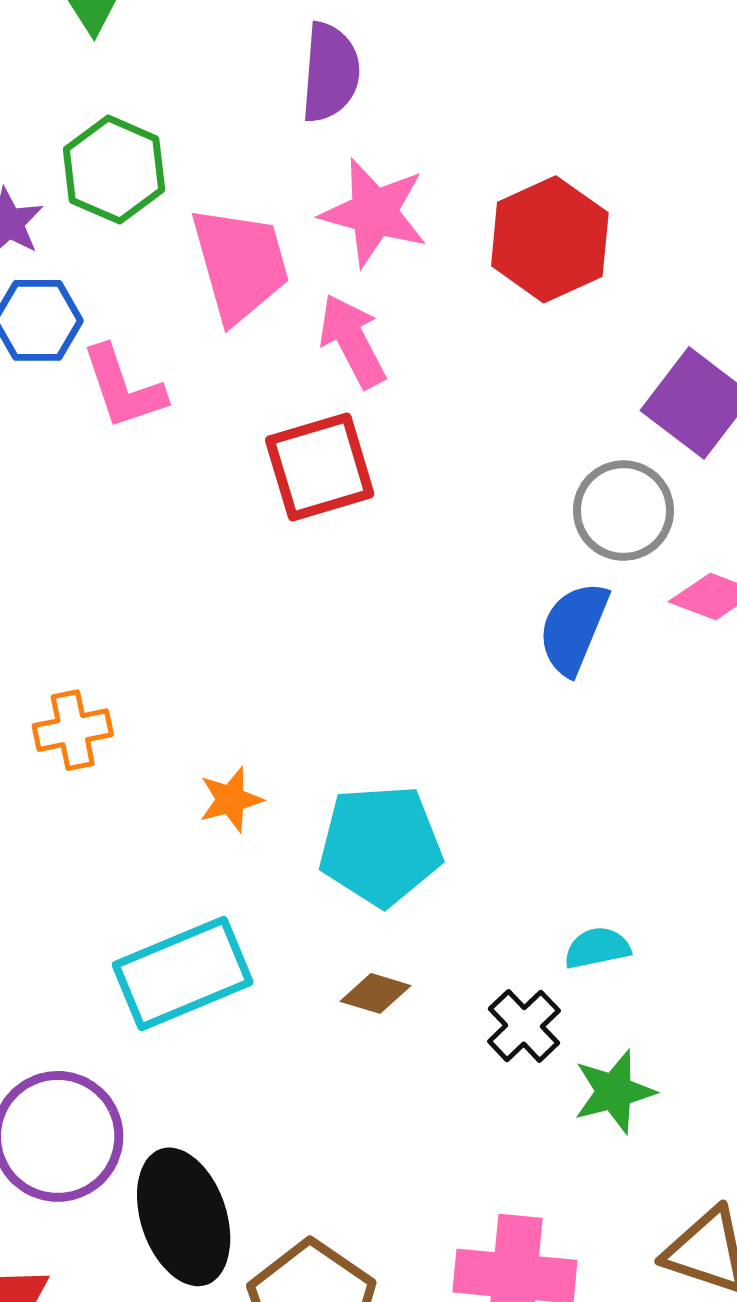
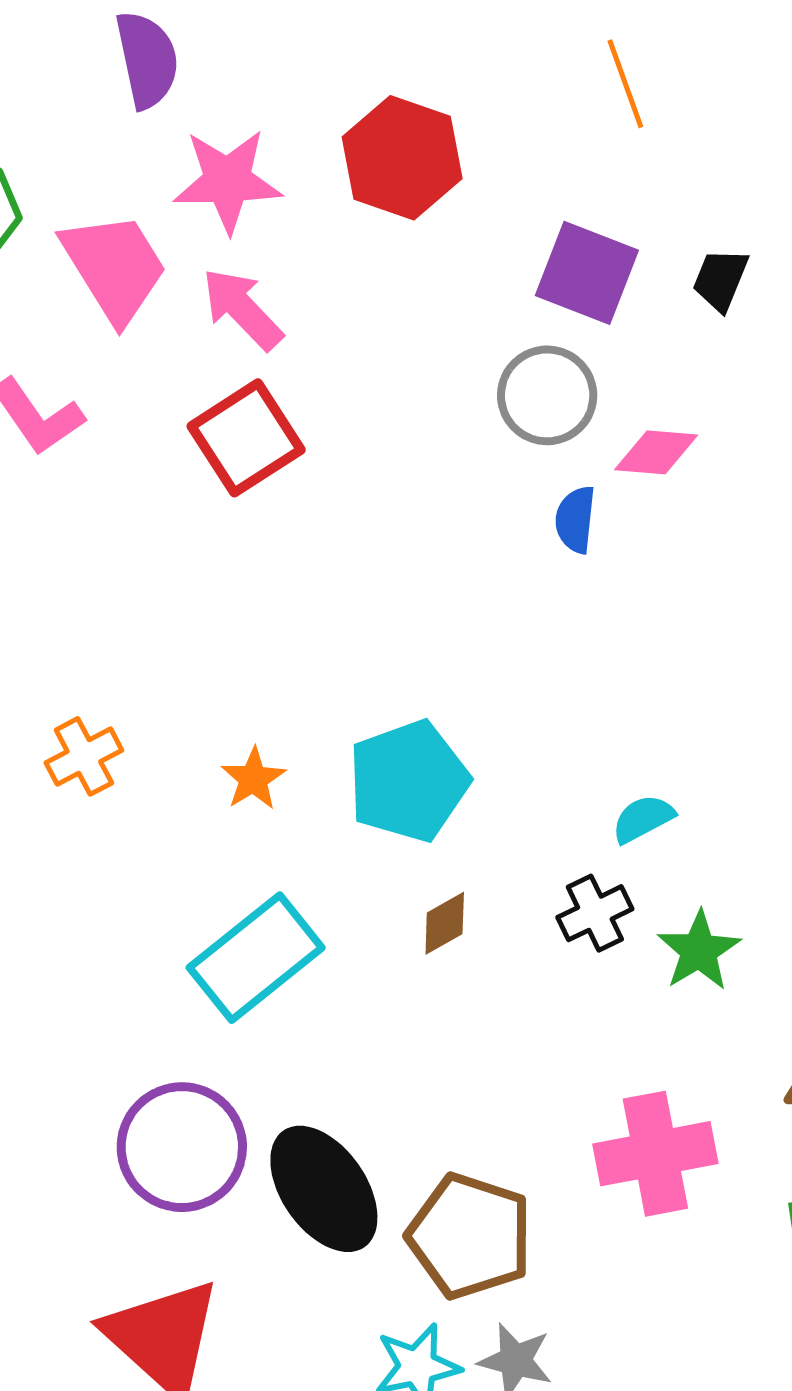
blue semicircle: (574, 628) -> (575, 520), moved, size x0.7
brown diamond: (375, 993) -> (445, 923), turned -30
black cross: (524, 1026) -> (595, 913), turned 34

